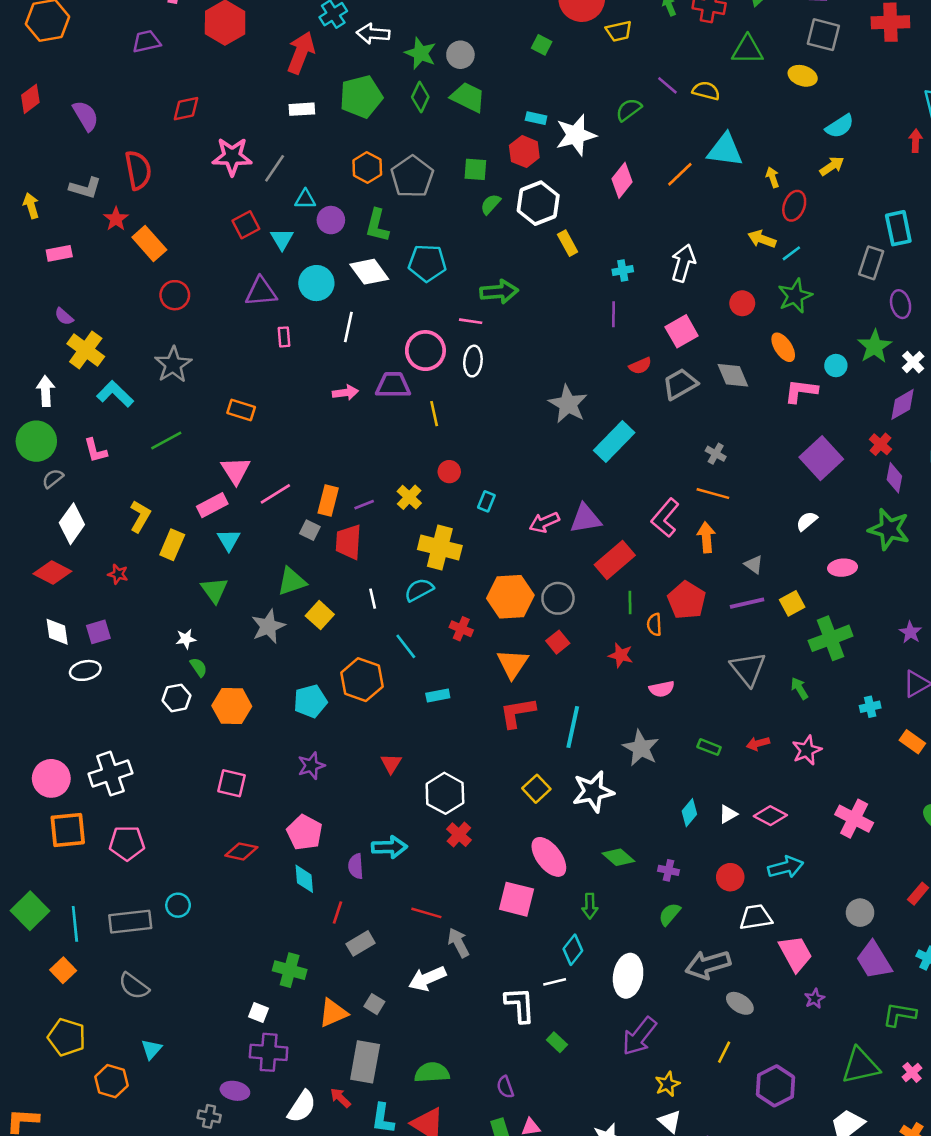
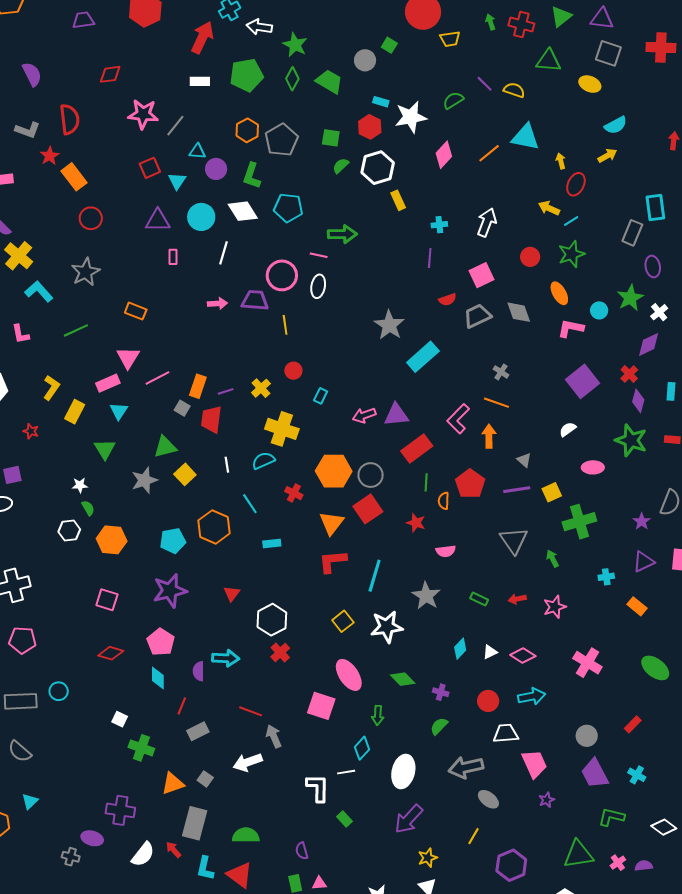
gray circle: (460, 55) -> (365, 60), moved
red square: (558, 642) -> (368, 509), size x1.6
purple star: (311, 766) -> (170, 591), size x1.6
white square: (259, 1012) -> (120, 719), moved

